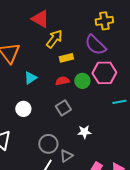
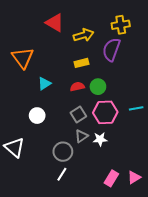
yellow arrow: (54, 39) -> (84, 35), moved, turned 36
purple semicircle: (95, 45) -> (111, 50), turned 65
pink hexagon: (104, 73) -> (105, 112), moved
gray triangle: (66, 156) -> (81, 136), moved

